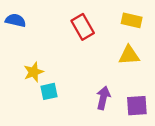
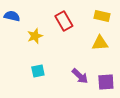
yellow star: (34, 72) -> (35, 36), moved
purple arrow: (103, 98) -> (80, 76), turned 120

